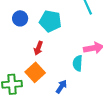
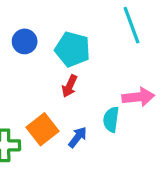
red arrow: (38, 48) -> (69, 86), moved
blue arrow: (61, 87) -> (78, 137), moved

